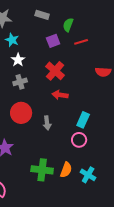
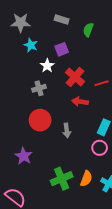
purple square: (53, 41) -> (62, 49), moved
red line: (81, 42) -> (102, 83), moved
white star: (18, 60) -> (47, 66), moved
green cross: (42, 170) -> (62, 179), turned -30

